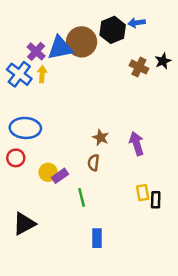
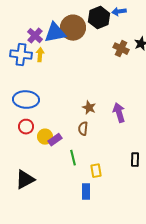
blue cross: (19, 74) -> (21, 55), turned -30
red circle: (16, 158) -> (26, 127), moved
yellow rectangle: (143, 193) -> (96, 171), moved

